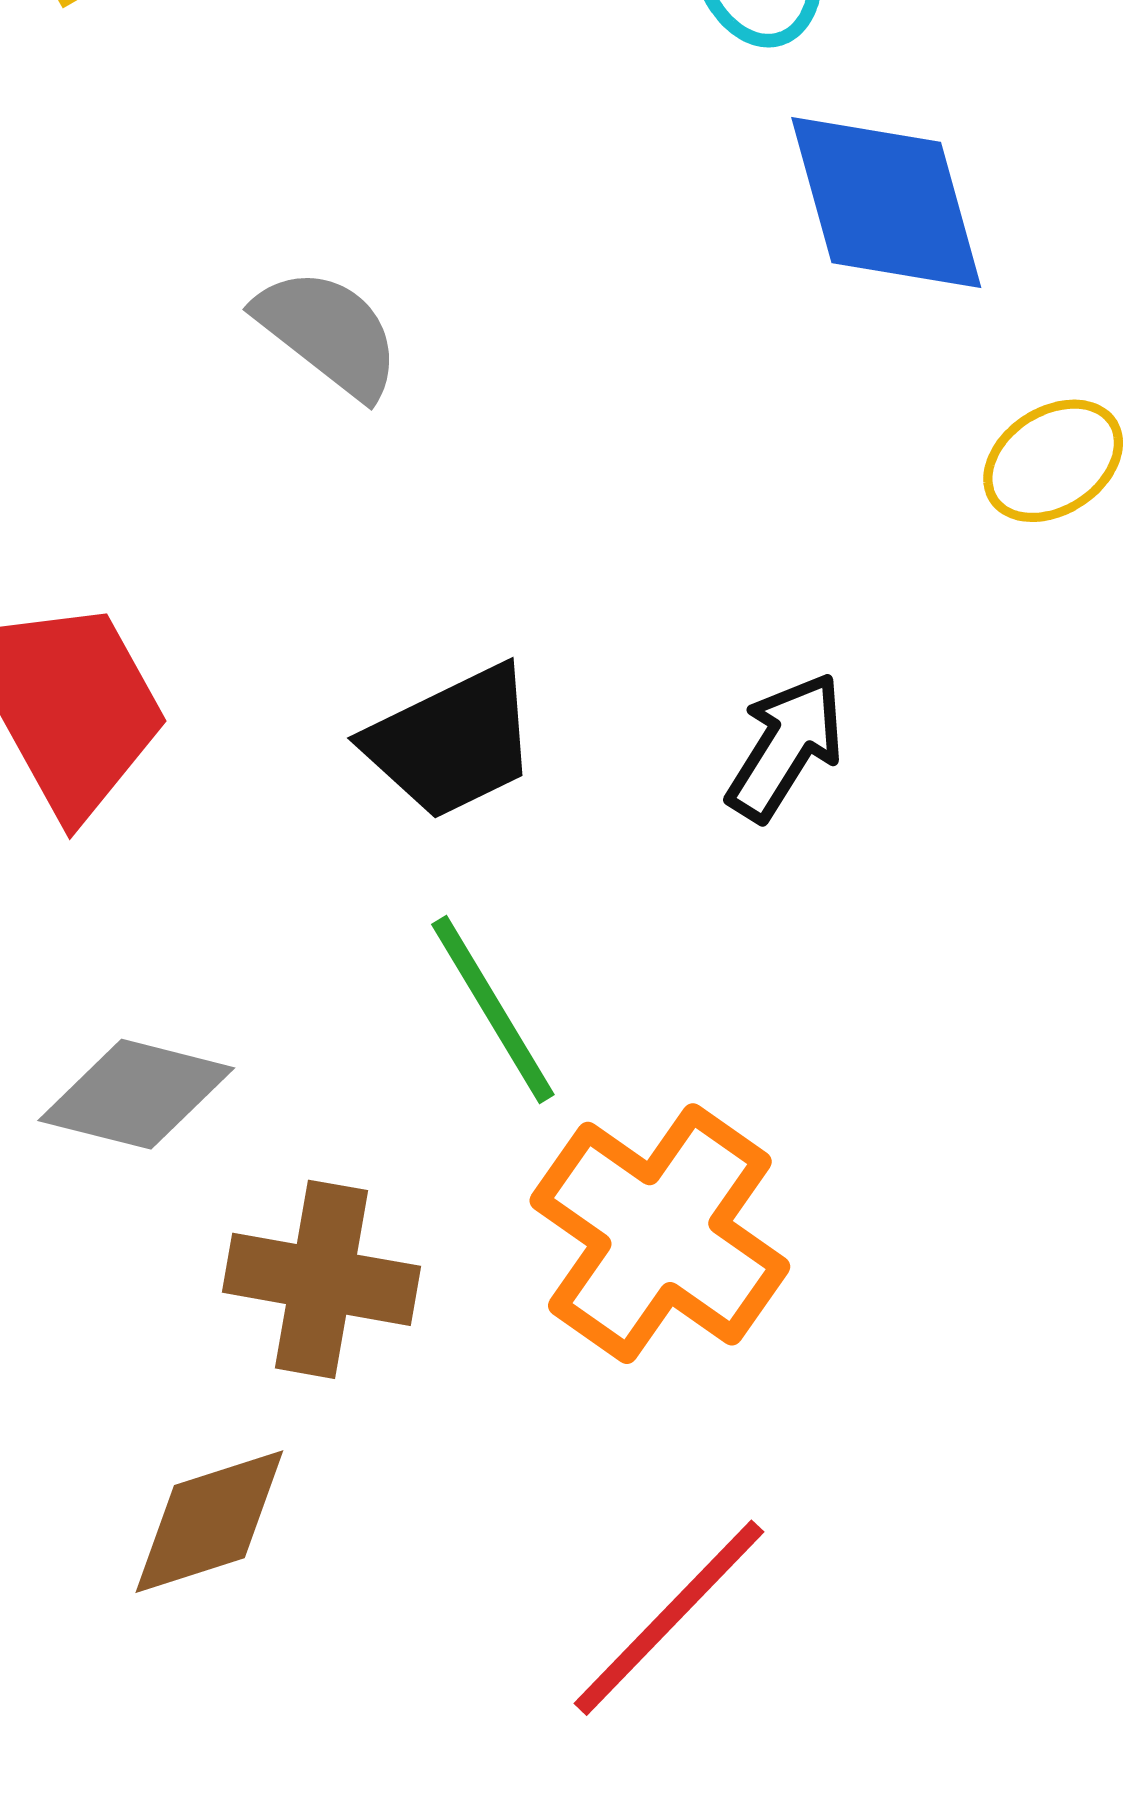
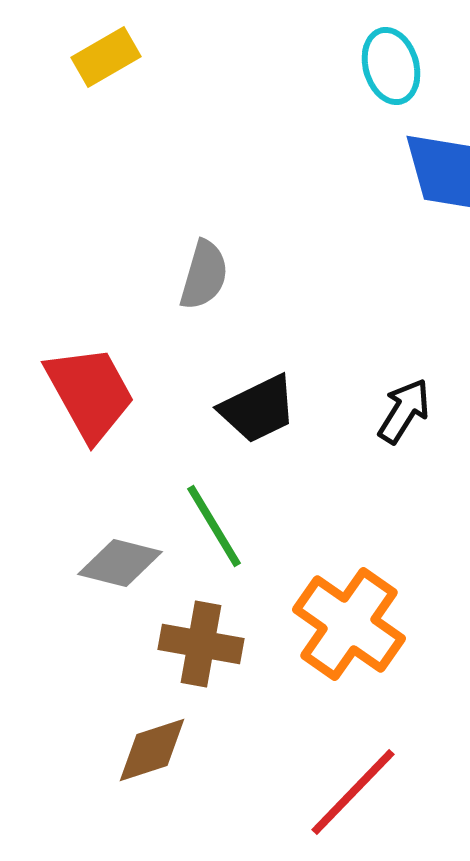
gray semicircle: (328, 333) -> (204, 275), moved, turned 68
green line: (493, 1010) -> (214, 526), moved

